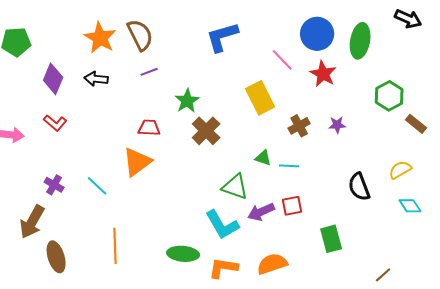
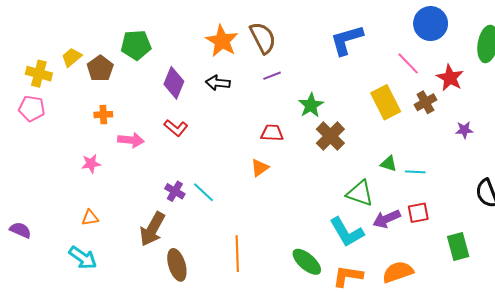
blue circle: (317, 34) -> (431, 24), moved
brown cross: (299, 126) -> (425, 102), moved
orange triangle: (137, 162) -> (260, 168), size x0.6
cyan line: (97, 186) -> (204, 192), moved
green ellipse: (183, 254) -> (307, 262), turned 36

